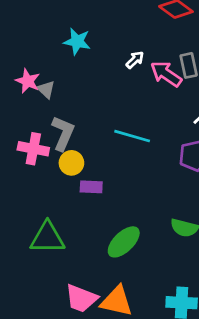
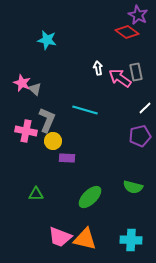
cyan star: (77, 41) -> (47, 40), moved
white arrow: (135, 60) -> (98, 68), turned -56
cyan line: (132, 136) -> (85, 110), moved
green triangle: (47, 238) -> (36, 194), size x0.6

